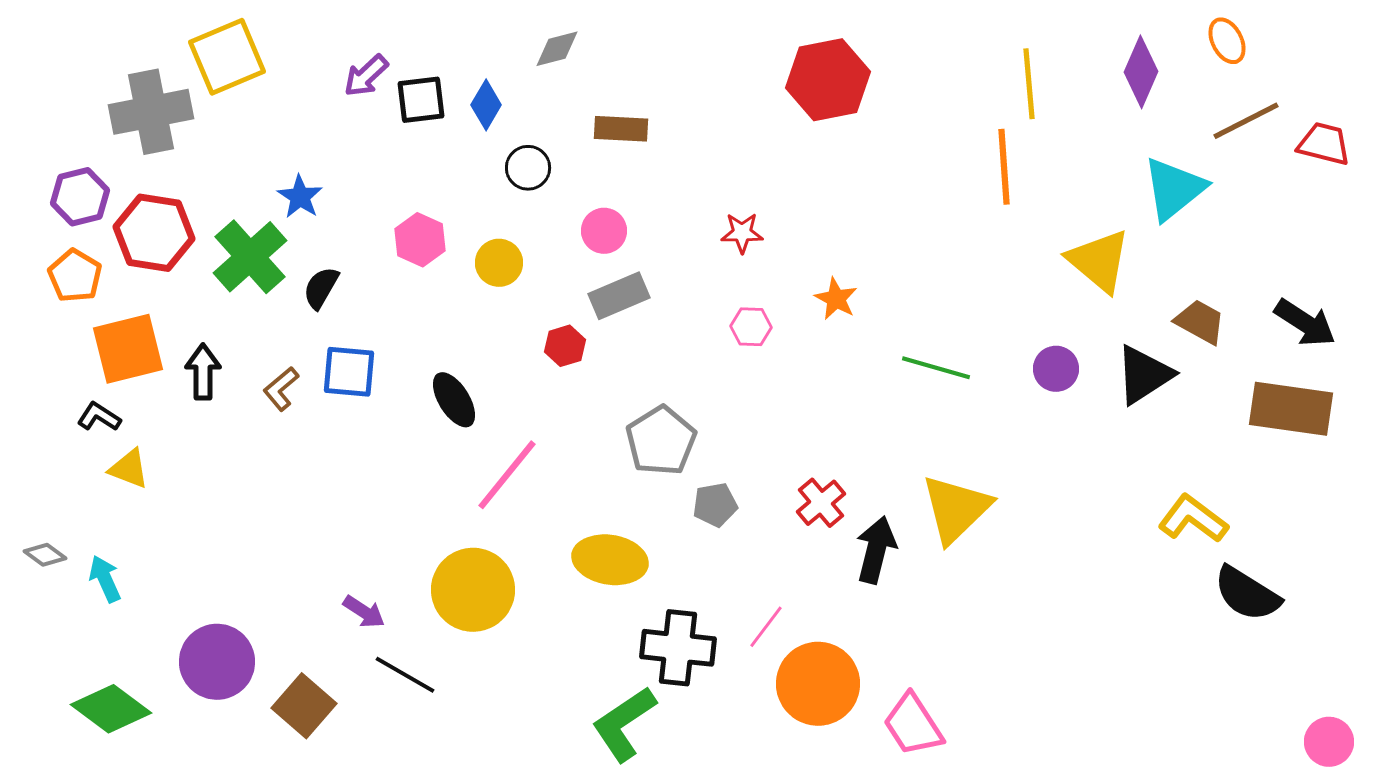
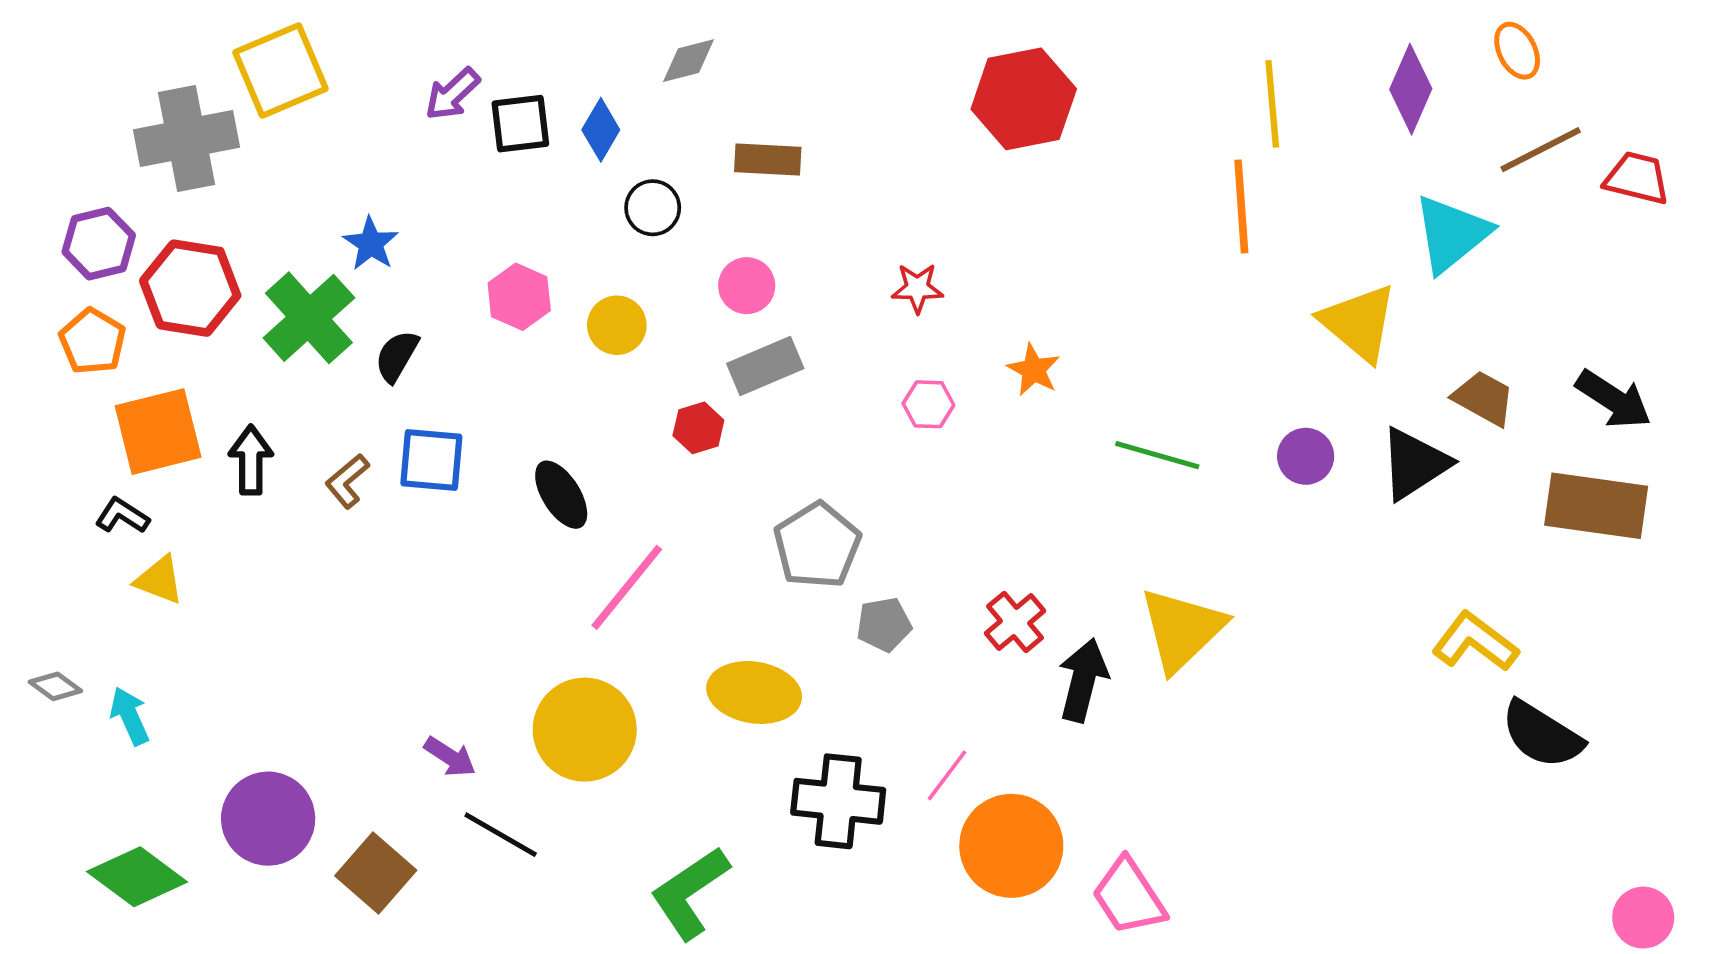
green L-shape: (624, 724) -> (690, 893), moved

